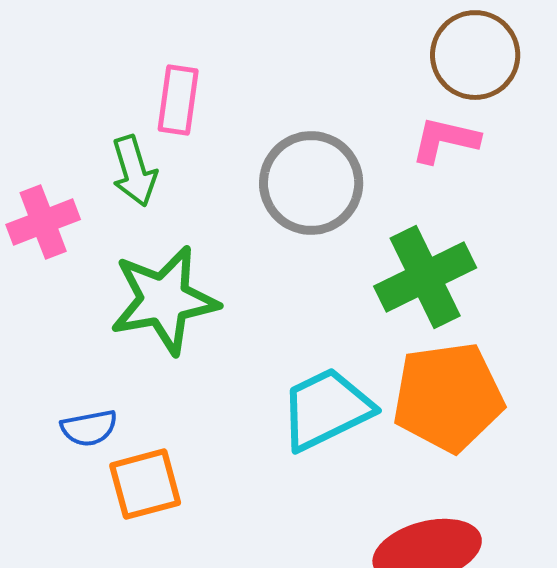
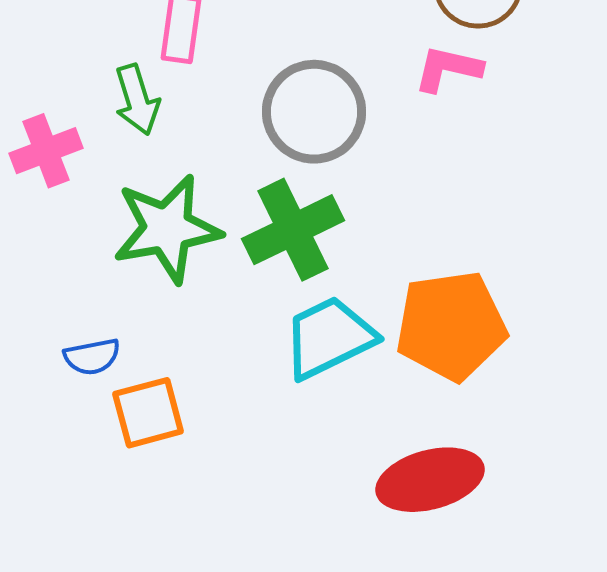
green cross: (425, 277) -> (293, 230), moved

